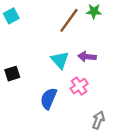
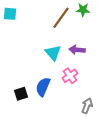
cyan square: (11, 16) -> (10, 14), turned 32
black square: (12, 74) -> (21, 94), moved

